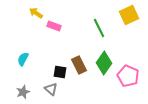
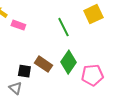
brown rectangle: (79, 65) -> (43, 64), turned -30
pink pentagon: (128, 76) -> (92, 75), turned -30

